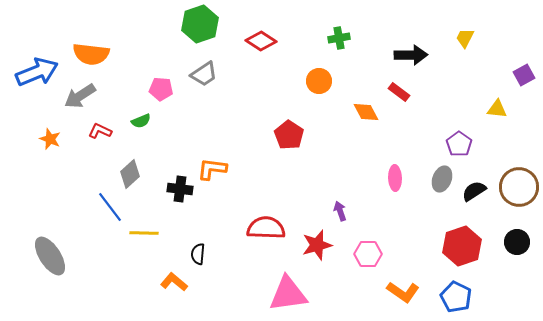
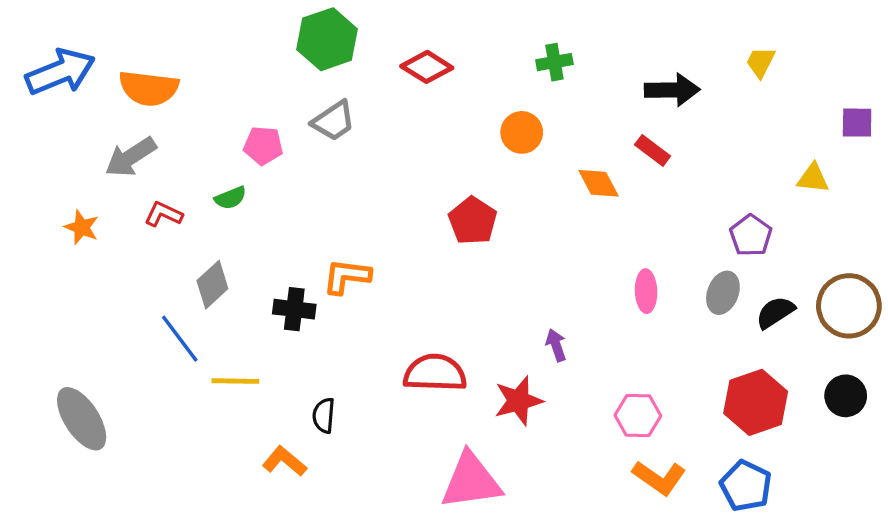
blue arrow: (37, 72) -> (60, 72), moved
purple square: (524, 75) -> (857, 123), turned 30
pink hexagon: (368, 254) -> (638, 415), moved

